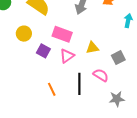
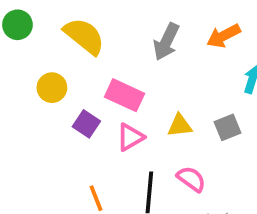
gray square: (118, 58) -> (227, 127), moved

